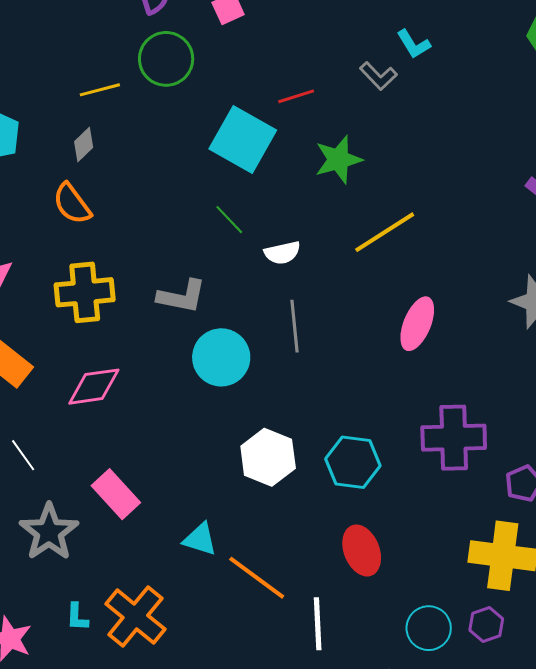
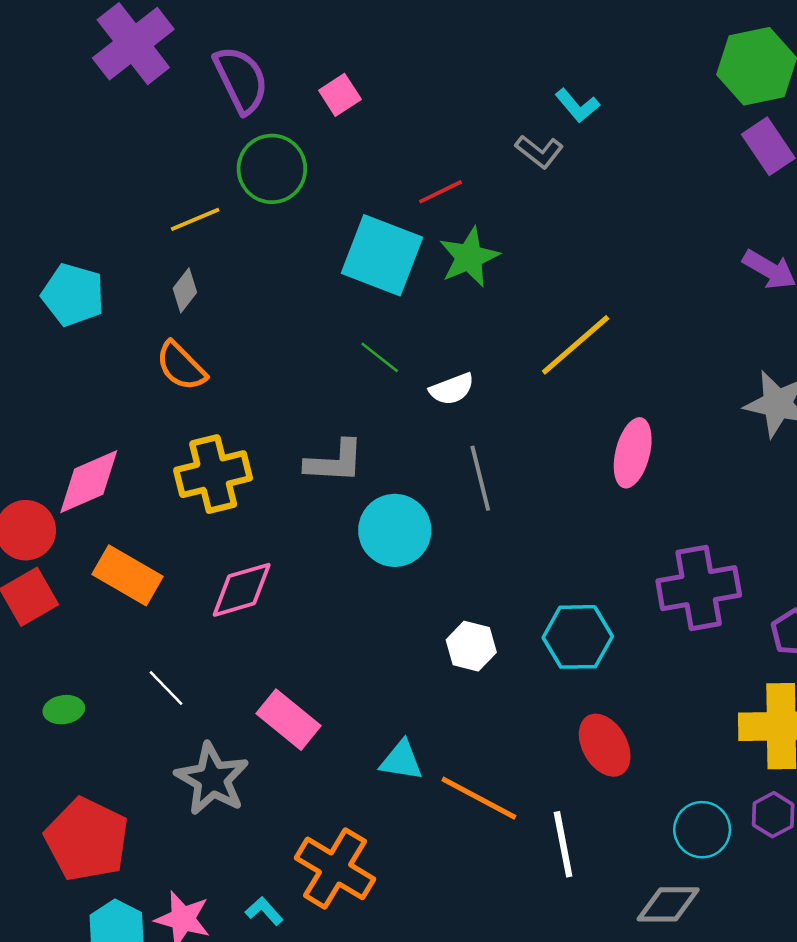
green star: (338, 160) -> (469, 257), moved
white hexagon: (268, 457) -> (471, 646), size x0.7
cyan L-shape: (77, 617) -> (264, 911), moved, turned 144

